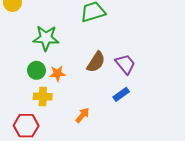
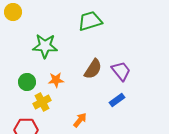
green circle: (37, 70) -> (27, 82), moved
yellow cross: (43, 96) -> (42, 102), turned -30

